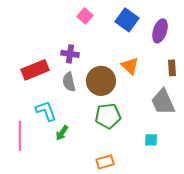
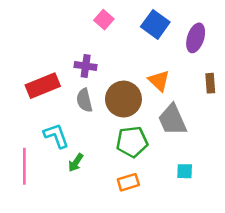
gray trapezoid: (163, 102) -> (172, 120), moved
orange rectangle: (105, 162) -> (128, 182), moved

